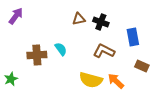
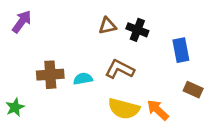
cyan semicircle: (61, 49) -> (83, 79), moved, turned -64
brown L-shape: (104, 51) -> (120, 69), moved

